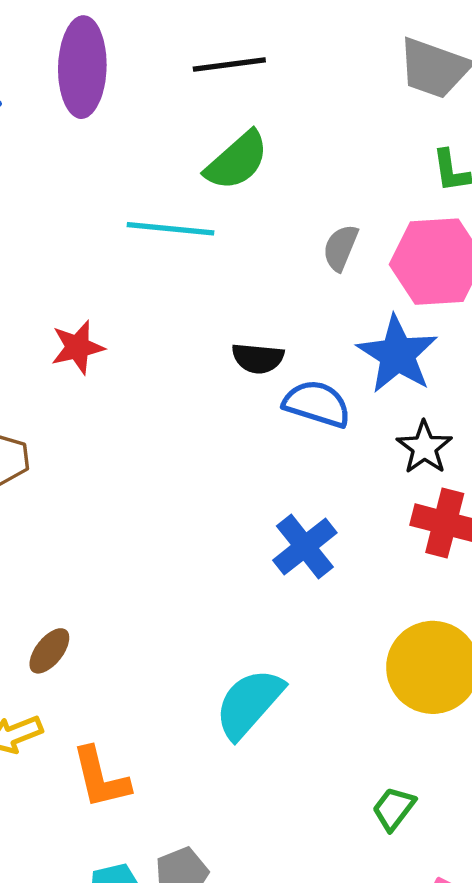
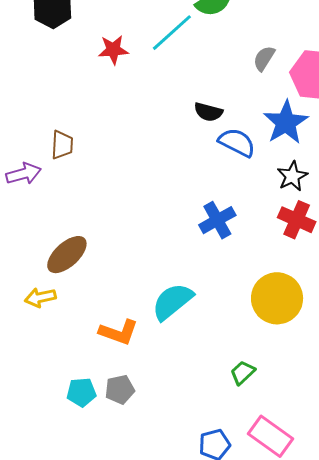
cyan line: (170, 229) -> (172, 33), turned -57
red star: (78, 347) -> (113, 50), moved
brown ellipse: (49, 651) -> (67, 255), size x1.6
orange L-shape: (101, 778) -> (119, 332), moved, turned -66

